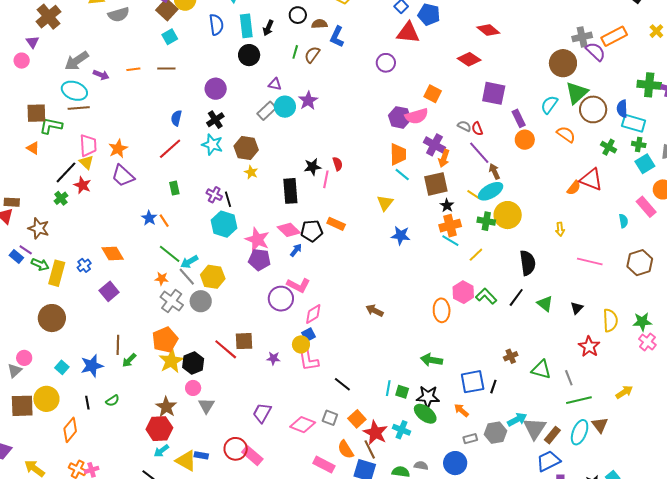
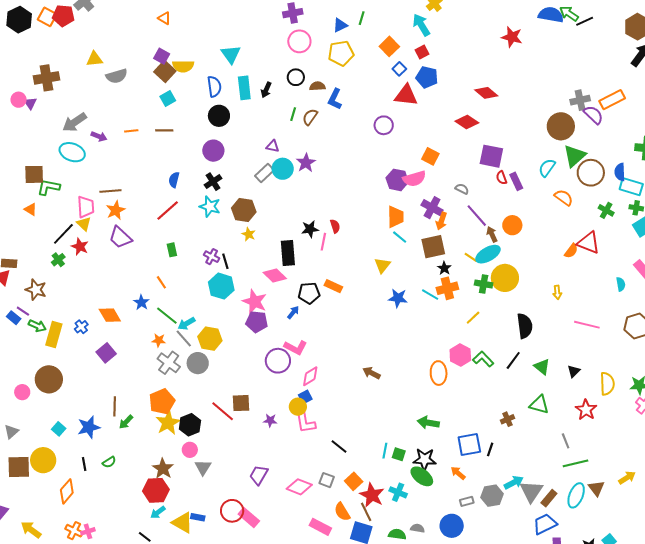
brown cross: (48, 17) -> (47, 78), turned 30
black circle: (249, 55) -> (219, 116), moved
pink circle: (22, 61) -> (18, 100), moved
brown line: (79, 108) -> (110, 191), moved
red semicircle: (477, 129) -> (501, 178), moved
orange circle: (525, 140) -> (512, 225), moved
blue star: (149, 218) -> (141, 302), moved
pink diamond: (289, 230) -> (275, 275), moved
cyan line: (450, 241) -> (430, 295), moved
pink circle: (24, 358) -> (22, 392), moved
green triangle: (541, 370) -> (539, 405), moved
yellow arrow: (624, 392) -> (627, 478), moved

